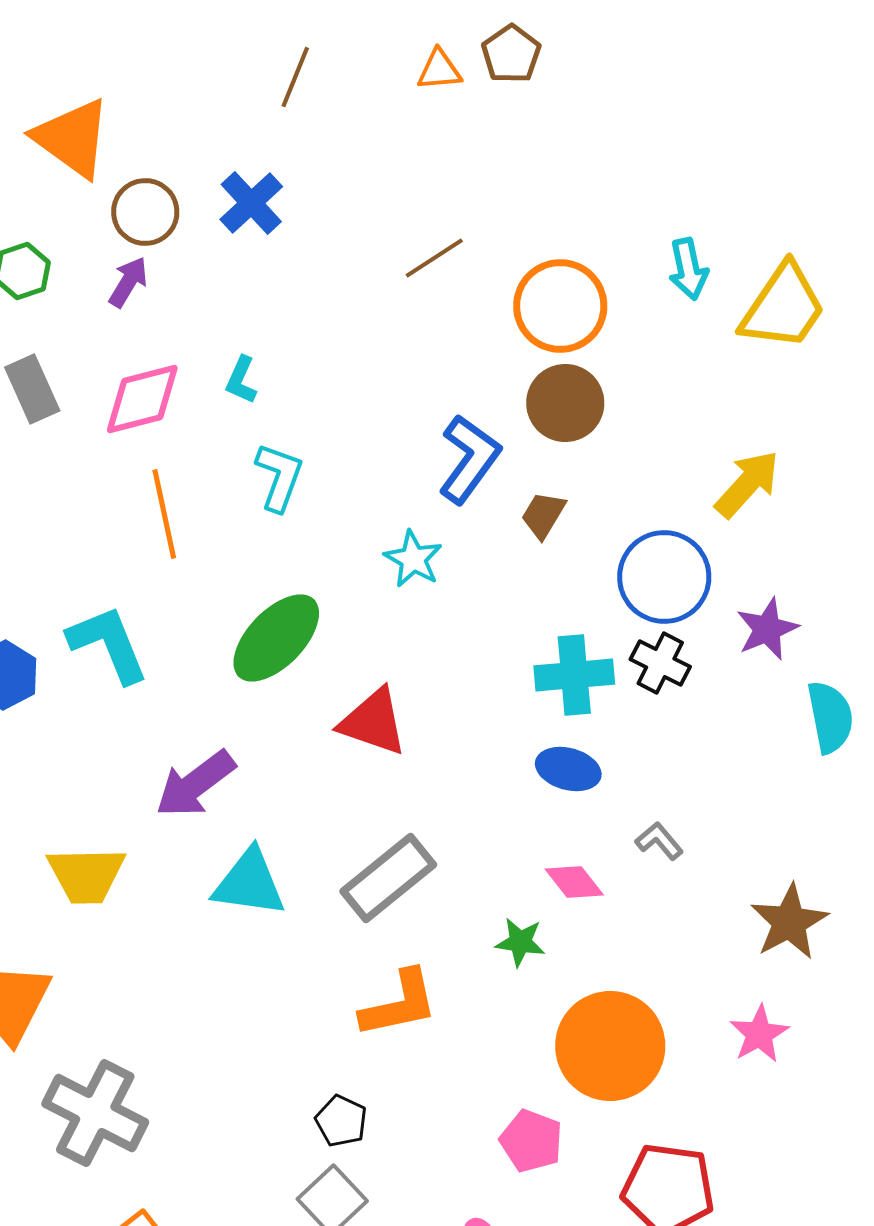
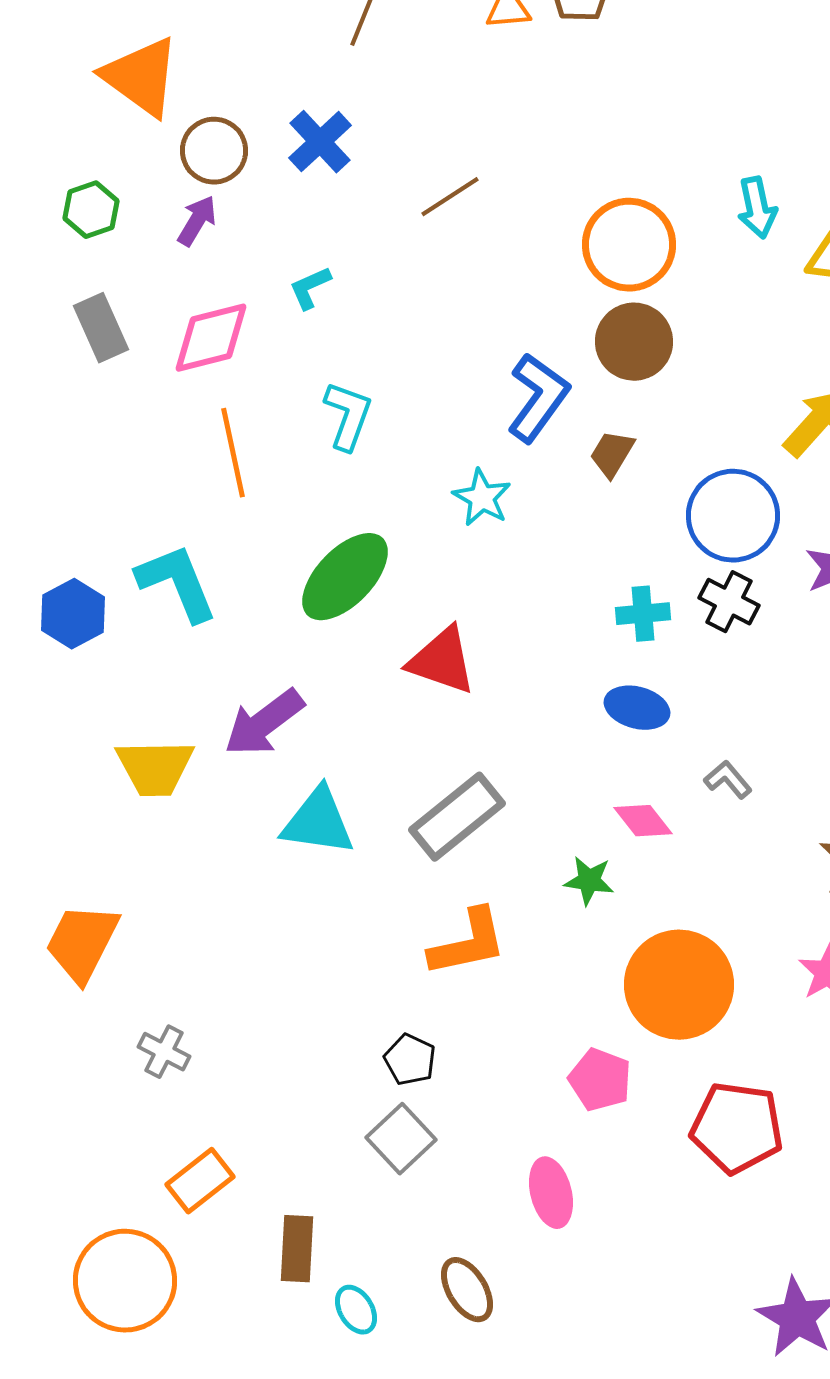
brown line: (434, 258) -> (450, 197), moved
cyan L-shape: (241, 380) -> (310, 288), moved, turned 42
cyan cross: (574, 675) -> (643, 614), size x0.7
yellow trapezoid: (86, 875) -> (155, 768), moved
gray cross: (95, 1113) -> (164, 1052), size x0.5

